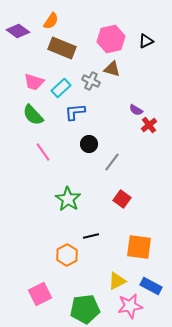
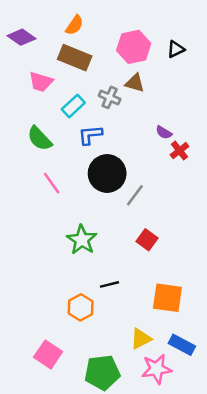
orange semicircle: (51, 21) -> (75, 25), moved
pink trapezoid: (34, 82) -> (41, 82), moved
black circle: (89, 144) -> (107, 173), size x1.8
pink square: (40, 294) -> (48, 354), turned -30

